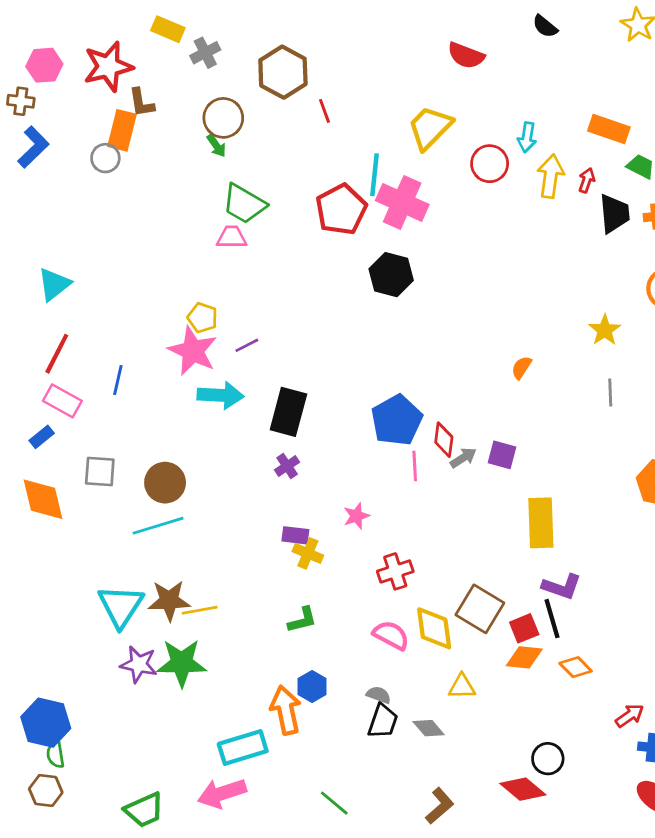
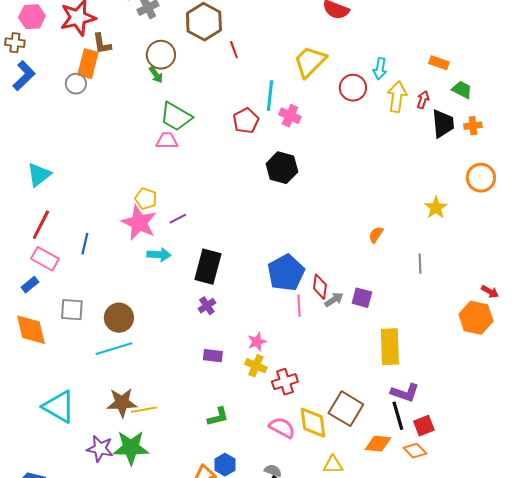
orange rectangle: (609, 129) -> (439, 63), size x0.7
pink cross: (402, 202) -> (290, 116), size x0.6
red pentagon: (341, 209) -> (246, 121), size x0.7
gray line: (610, 392) -> (420, 264), moved
cyan arrow: (221, 395) -> (159, 255), size x0.7
yellow cross: (308, 553) -> (256, 366), moved
cyan triangle: (121, 606) -> (59, 407), moved, turned -33
red square: (524, 628) -> (424, 426), moved

